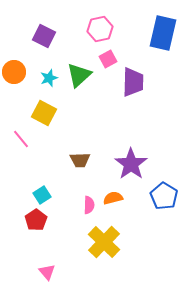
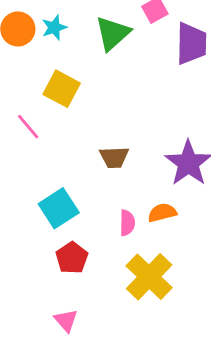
cyan star: (49, 78) -> (54, 28), moved
cyan square: (42, 195) -> (59, 208), size x1.5
red pentagon: (36, 220) -> (72, 258), moved

